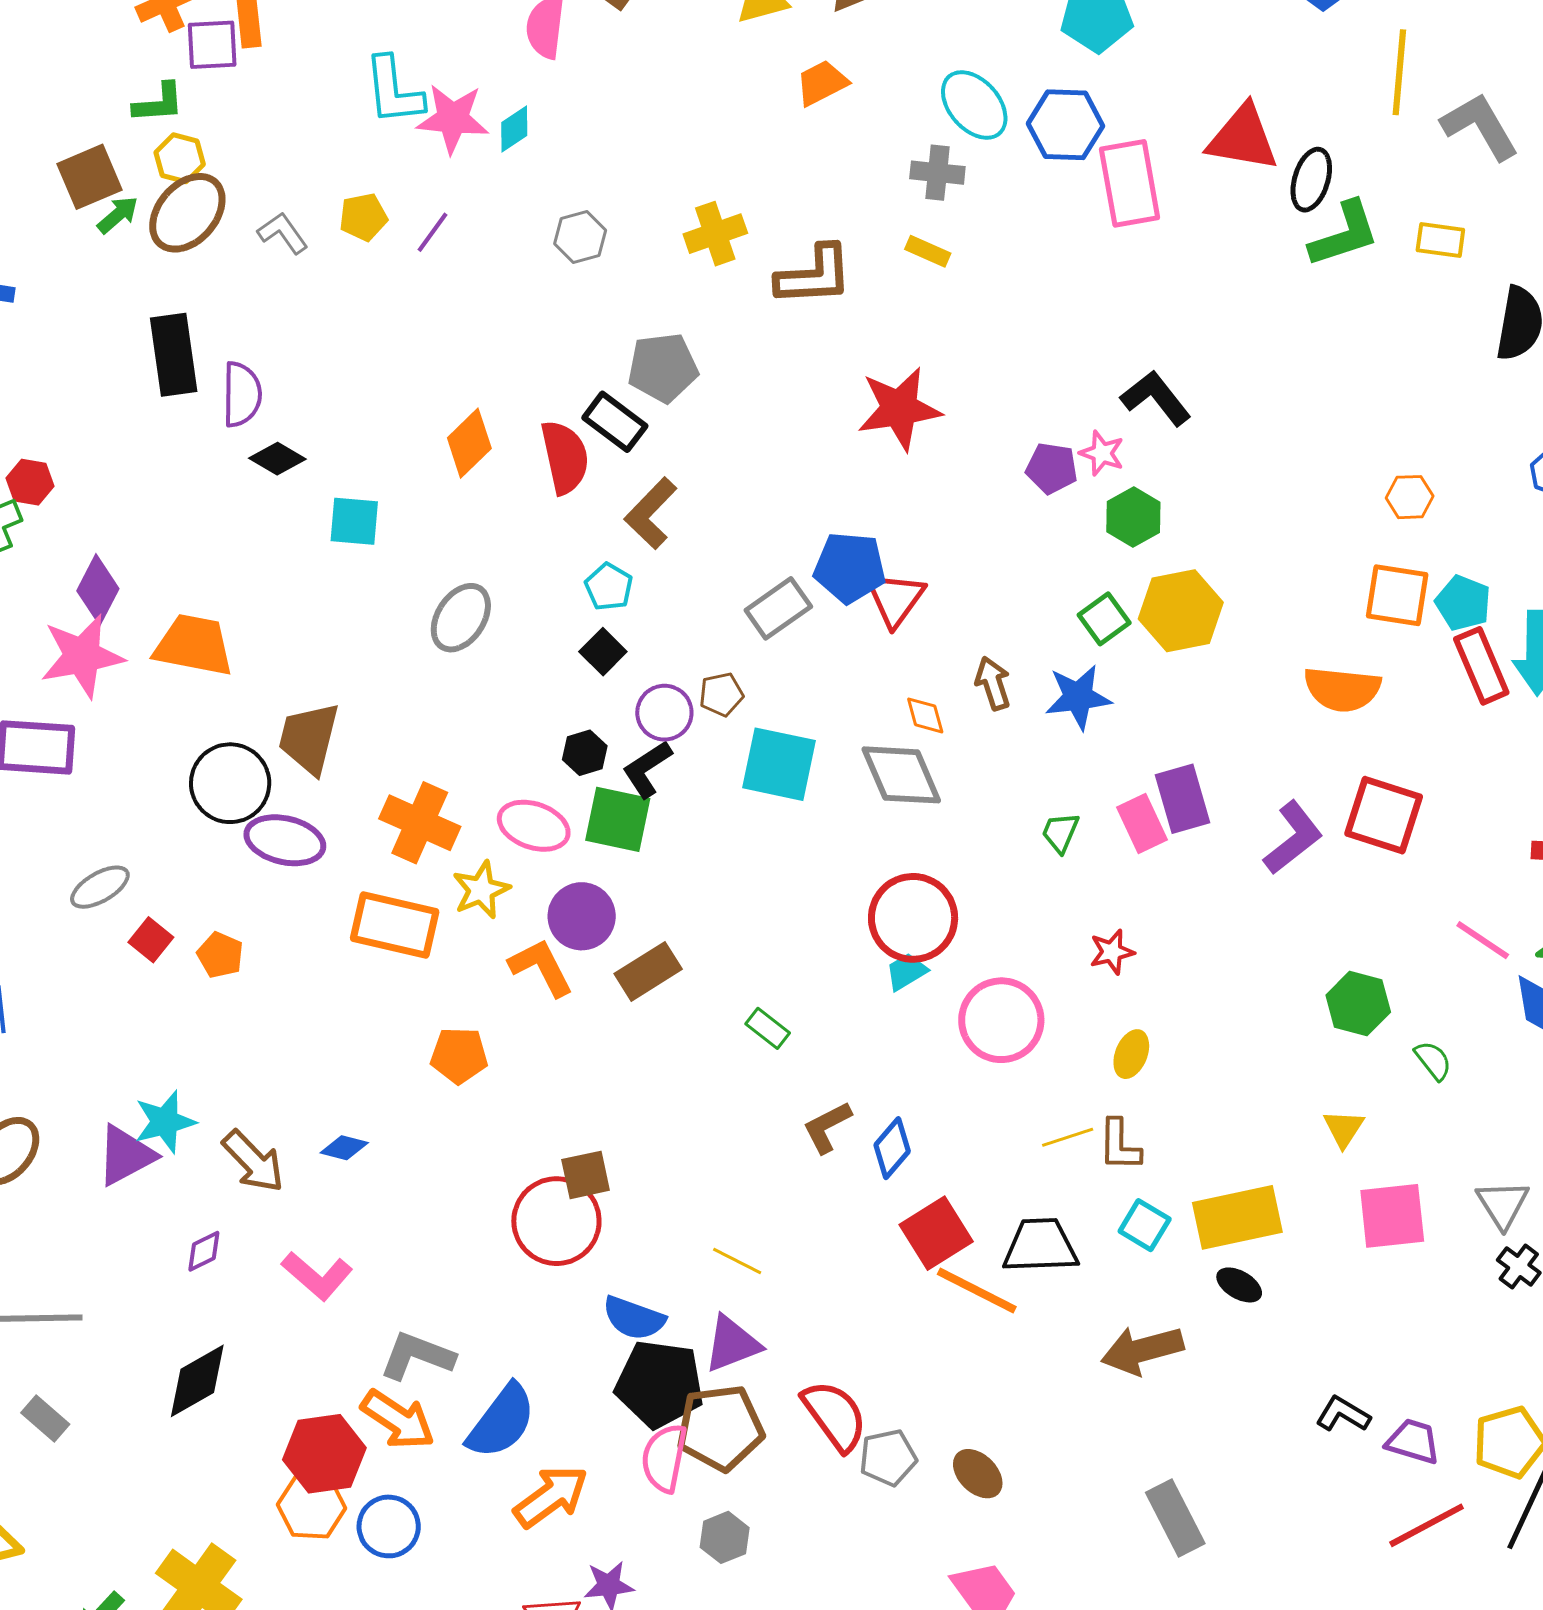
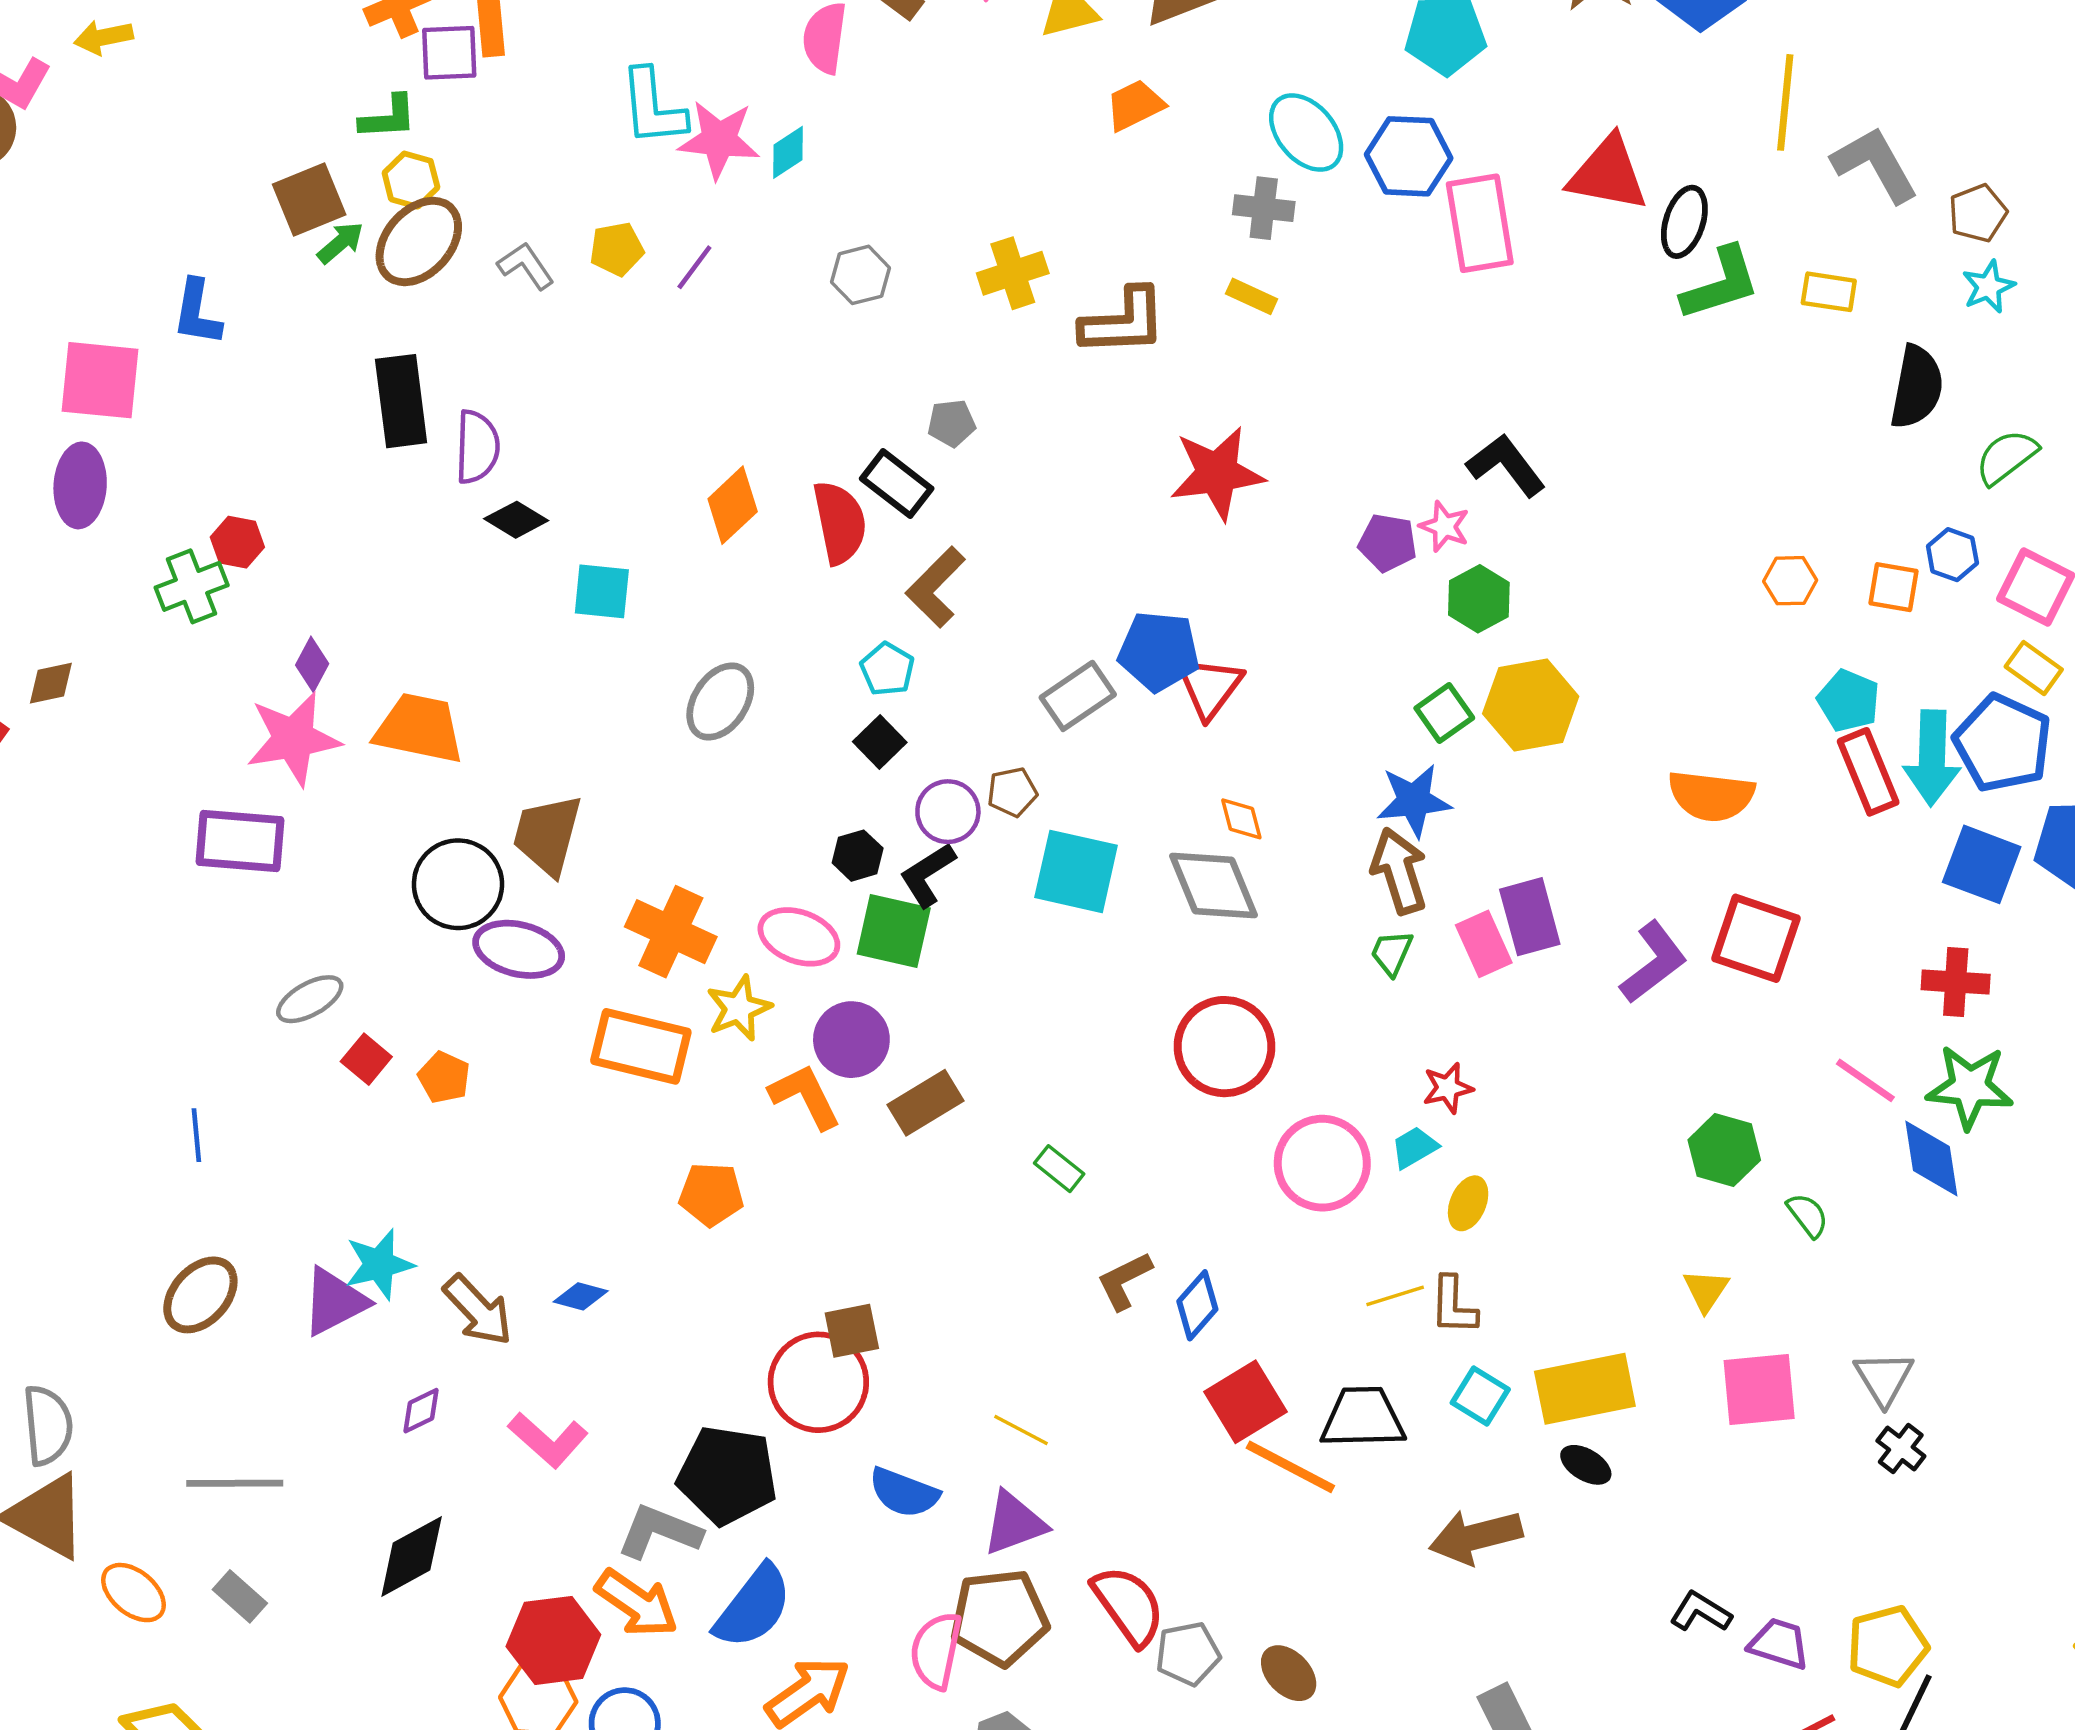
gray pentagon: (663, 368) -> (952, 423), size x0.6
purple diamond: (98, 590) -> (312, 664), size x0.7
orange square: (1397, 595) -> (1894, 587), moved, size x0.7
brown arrow: (993, 683) -> (1399, 871), moved, size x1.4
cyan trapezoid: (906, 972) -> (1414, 1147), moved
black pentagon: (660, 1384) -> (727, 1475), moved

